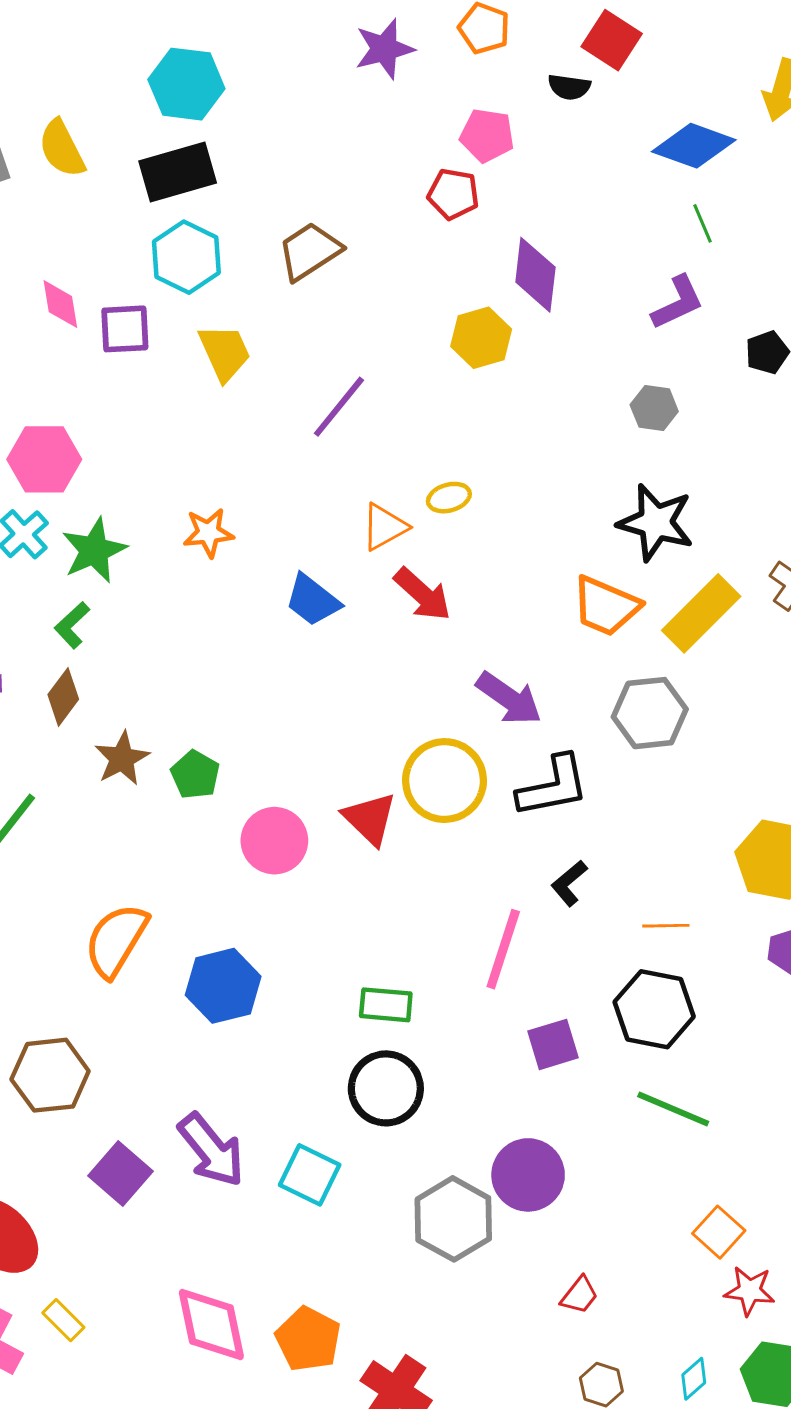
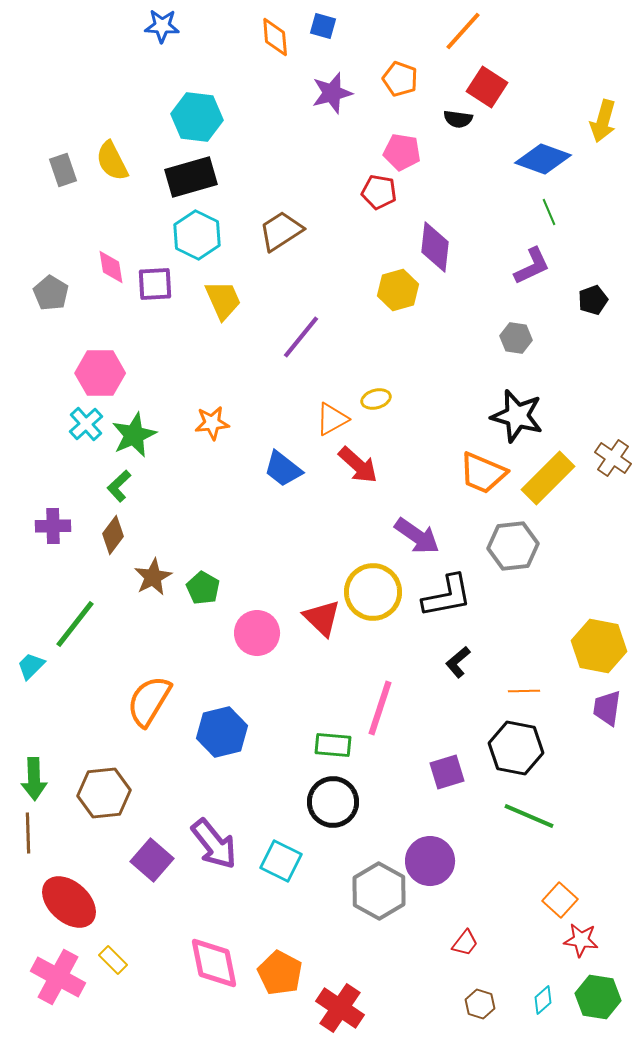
pink line: (503, 949) -> (380, 708), moved

